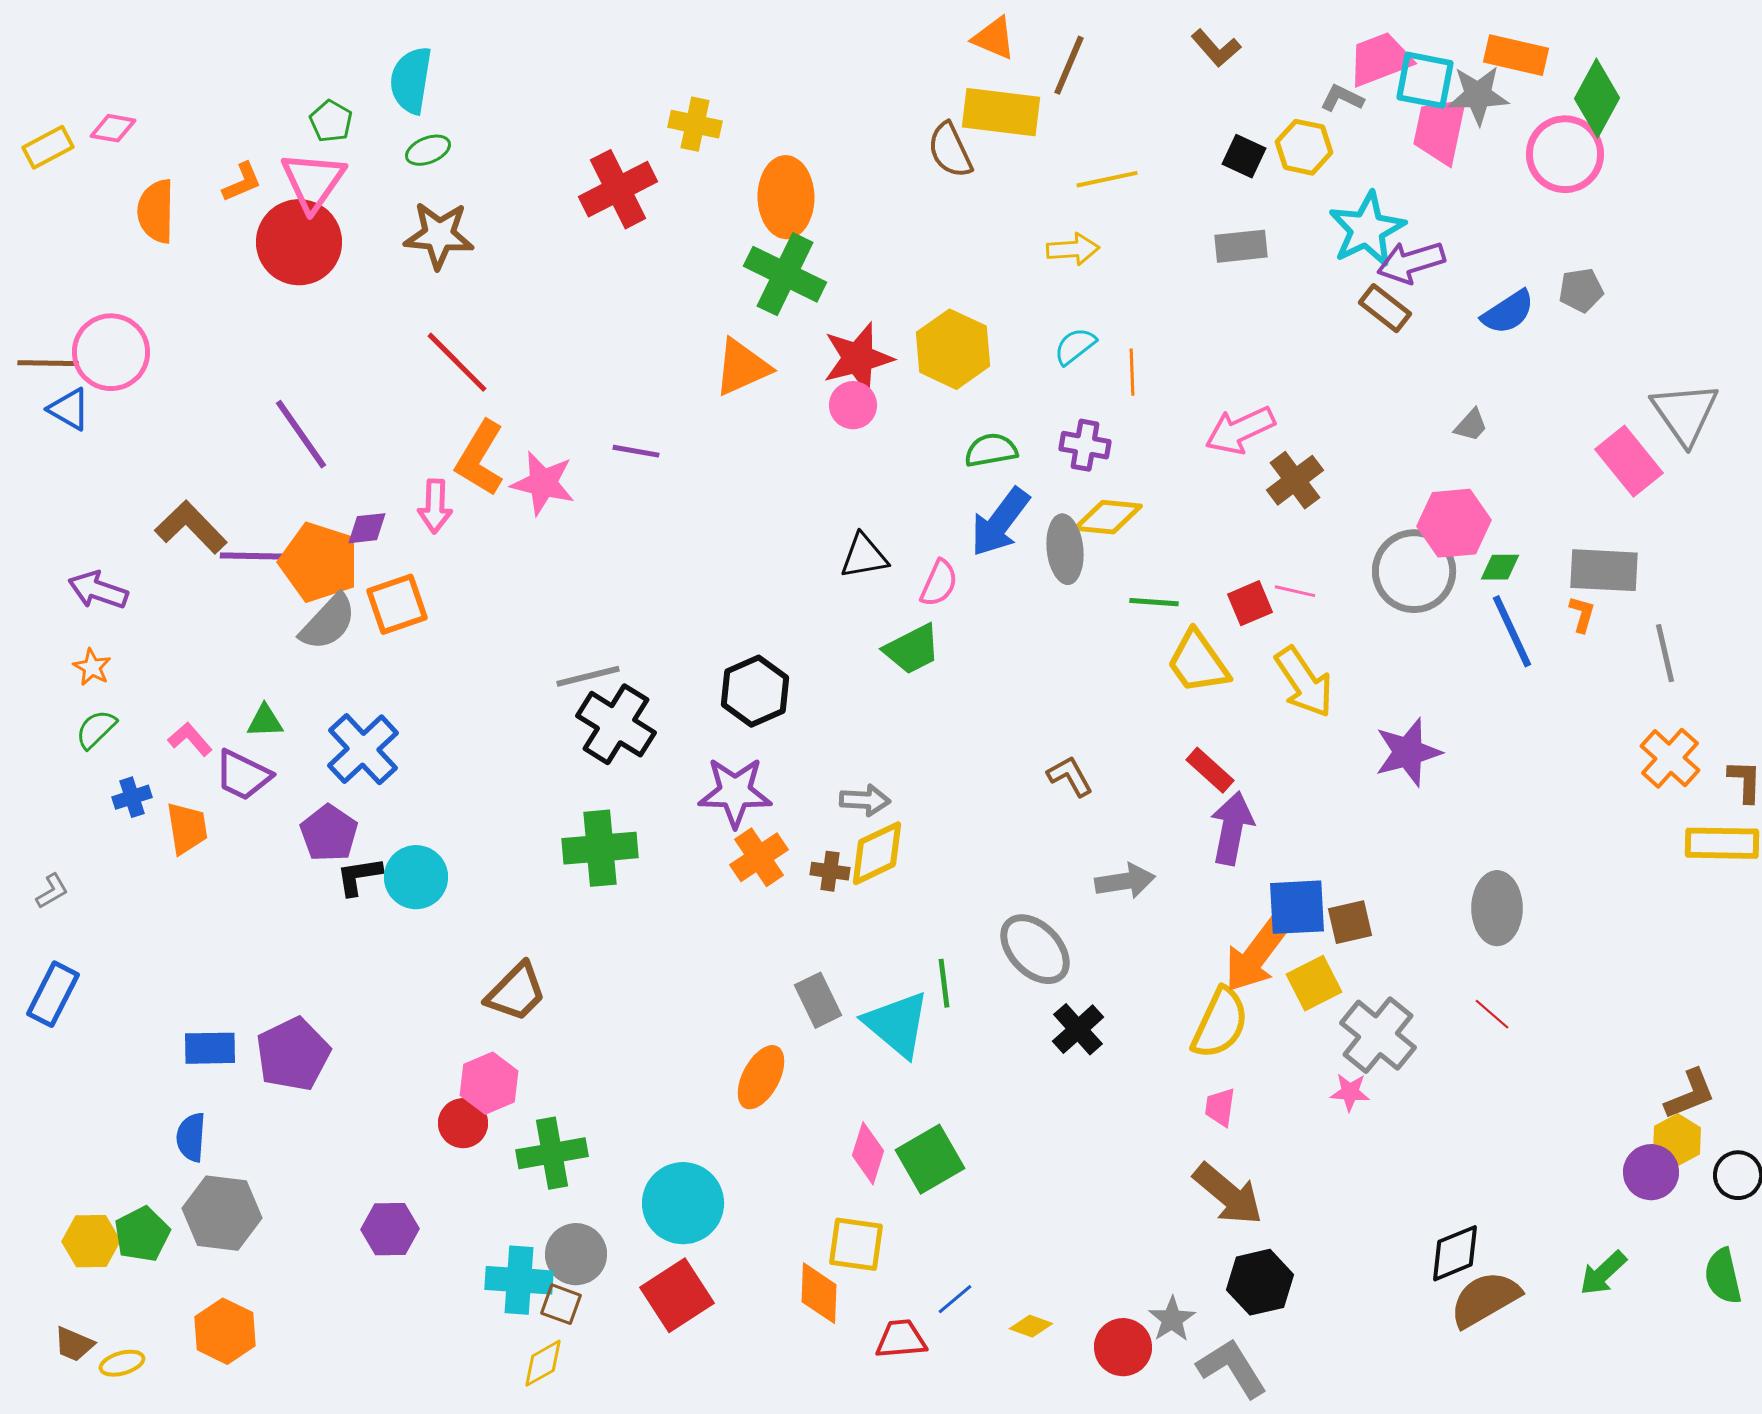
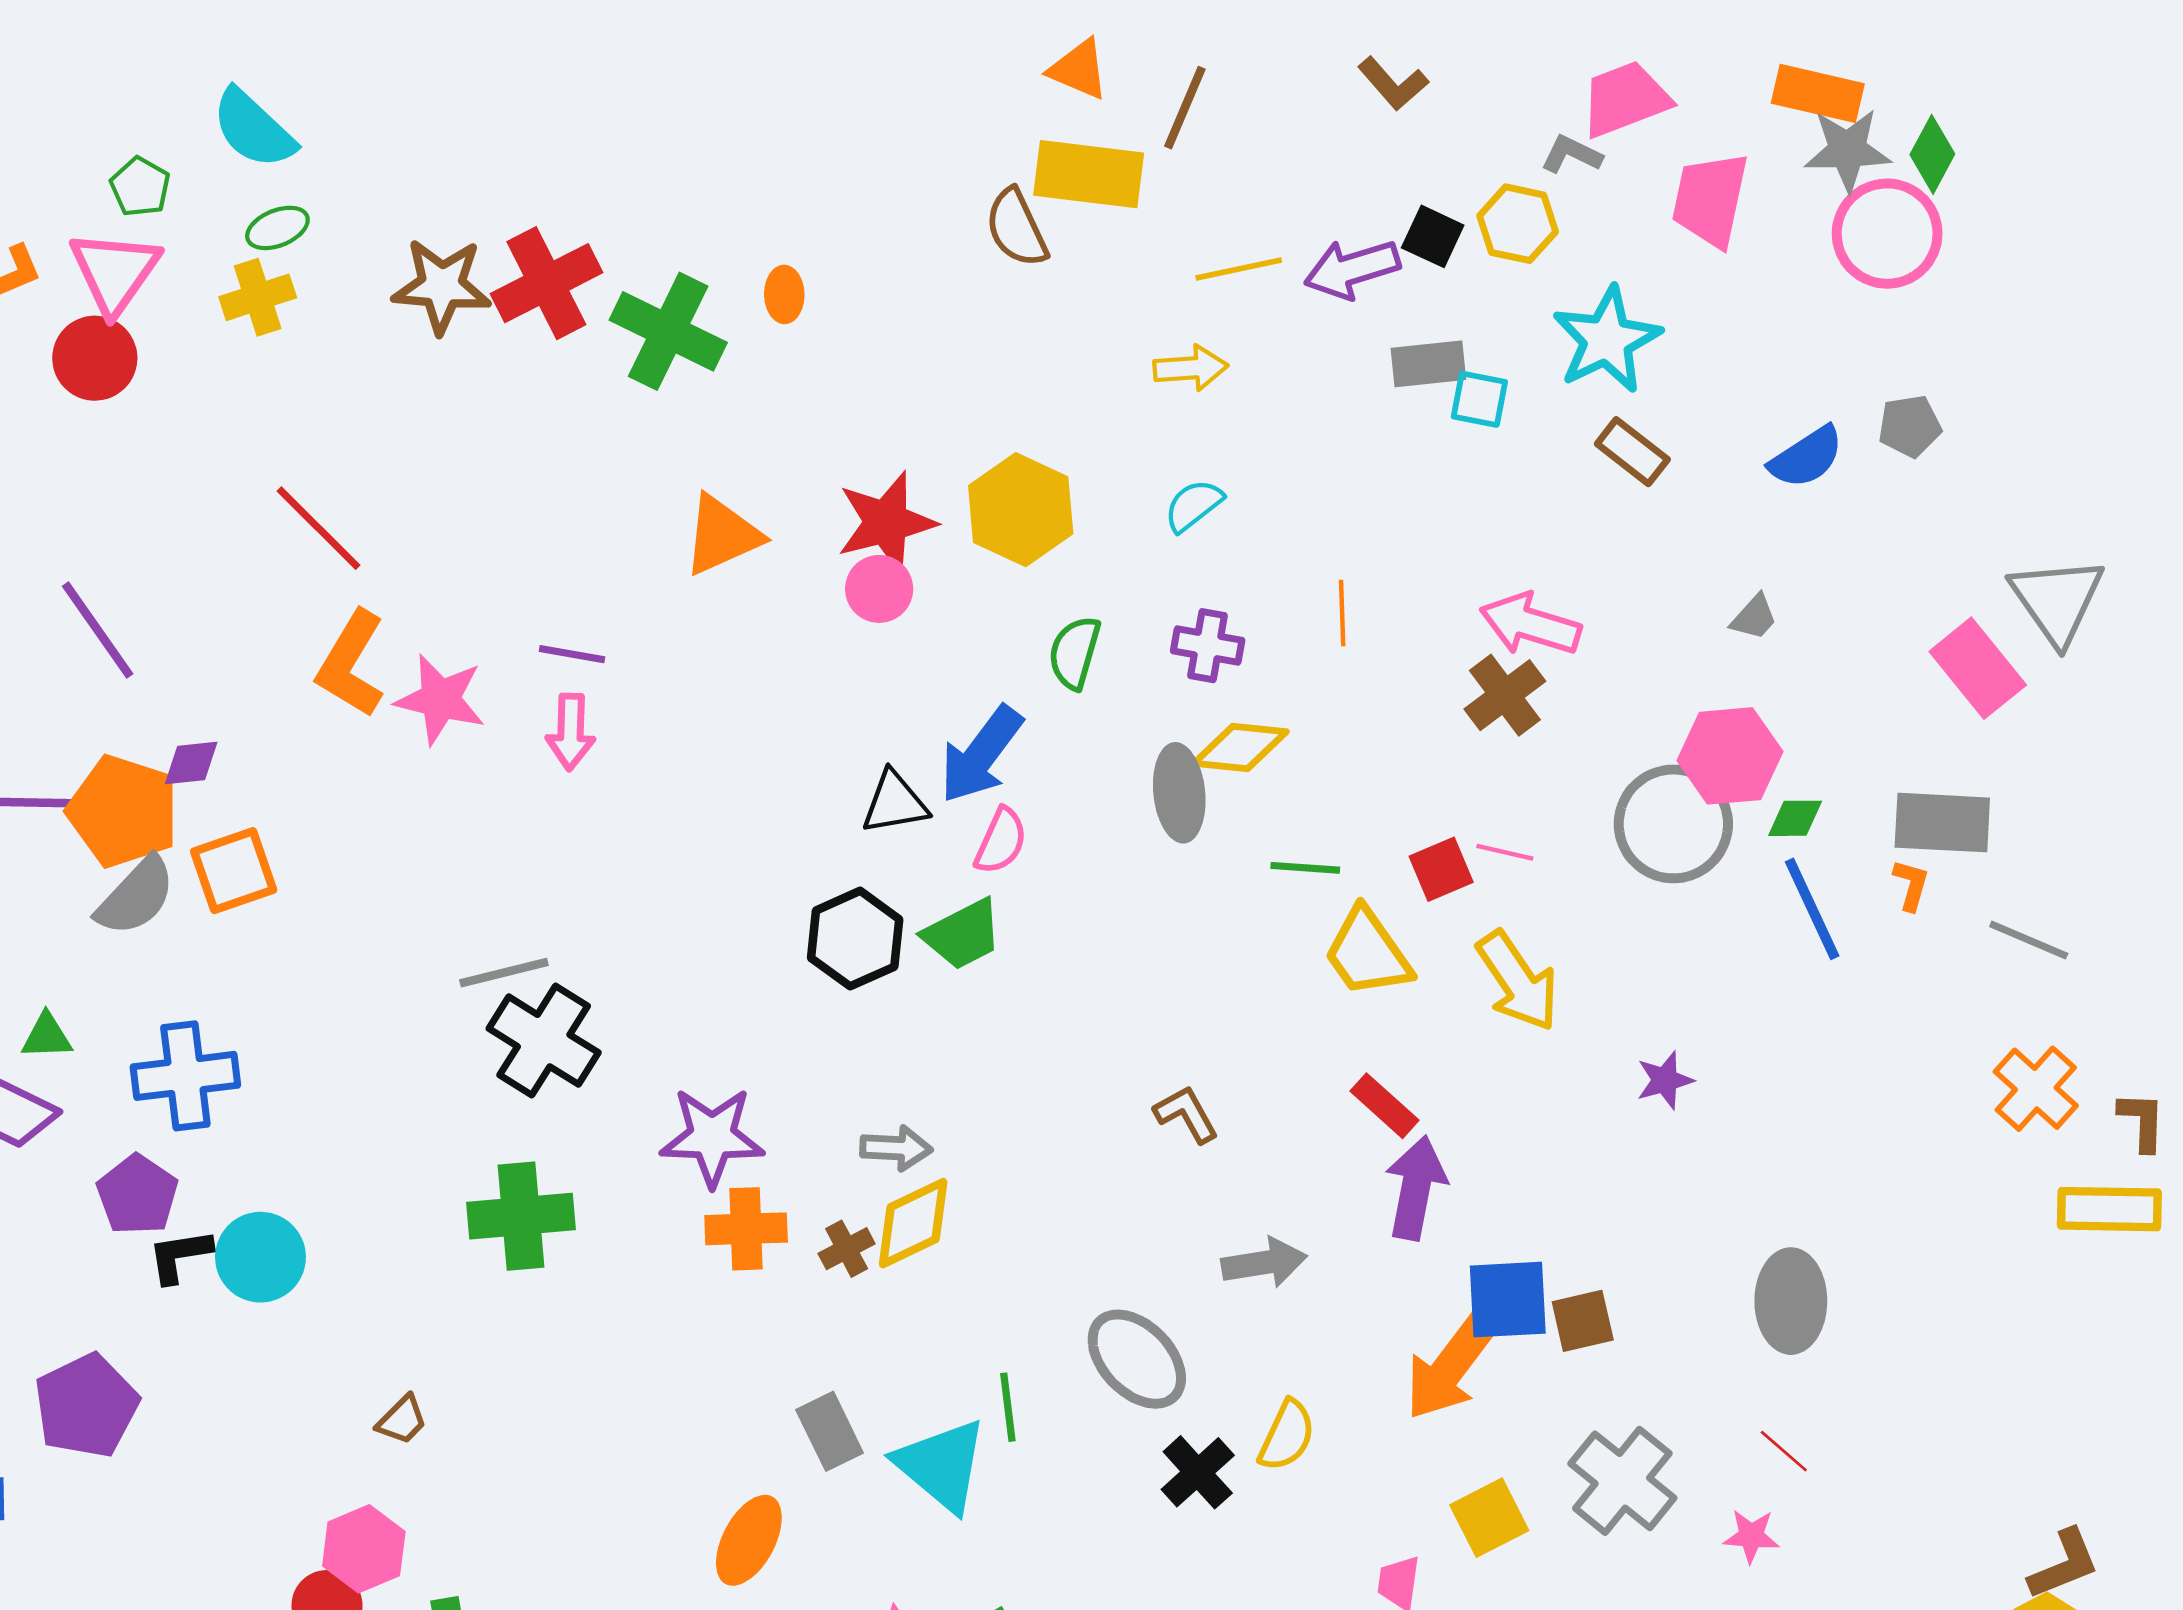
cyan semicircle: (411, 80) -> (253, 129), turned -56
cyan square: (1425, 80) -> (1479, 399), moved, size x0.7
gray star: (1478, 95) -> (1847, 150), moved
green diamond: (1597, 98) -> (1932, 154), size x0.7
yellow cross: (695, 124) -> (258, 297), moved, turned -30
orange ellipse: (786, 197) -> (784, 294), size x0.5
brown star: (439, 235) -> (442, 286), moved
red circle: (299, 242) -> (95, 358), size x0.7
purple arrow: (1411, 262) -> (1352, 269), moved
green cross: (785, 274) -> (668, 331), moved
orange line: (1132, 372) -> (1342, 613), moved
pink arrow: (1240, 430) -> (1530, 624), moved, turned 42
green semicircle: (991, 450) -> (1074, 653), turned -64
pink arrow: (435, 506) -> (571, 732), moved
blue arrow: (1000, 522) -> (981, 755), moved
gray line: (1665, 653) -> (2029, 940), turned -54
black hexagon: (755, 691) -> (855, 939), moved
blue cross: (363, 749) -> (185, 1076), turned 36
purple star: (1408, 752) -> (1665, 1080), size x0.6
orange cross: (759, 857) -> (746, 1229), turned 32
brown cross: (830, 871) -> (847, 1249), turned -36
yellow square: (1314, 983) -> (1489, 1518), moved
brown trapezoid: (516, 992) -> (402, 1420), size x0.6
yellow semicircle: (1220, 1023) -> (1287, 1436), moved, size x0.7
purple pentagon: (293, 1054) -> (86, 1406), moved
pink star: (1350, 1092) -> (1751, 1536), moved

